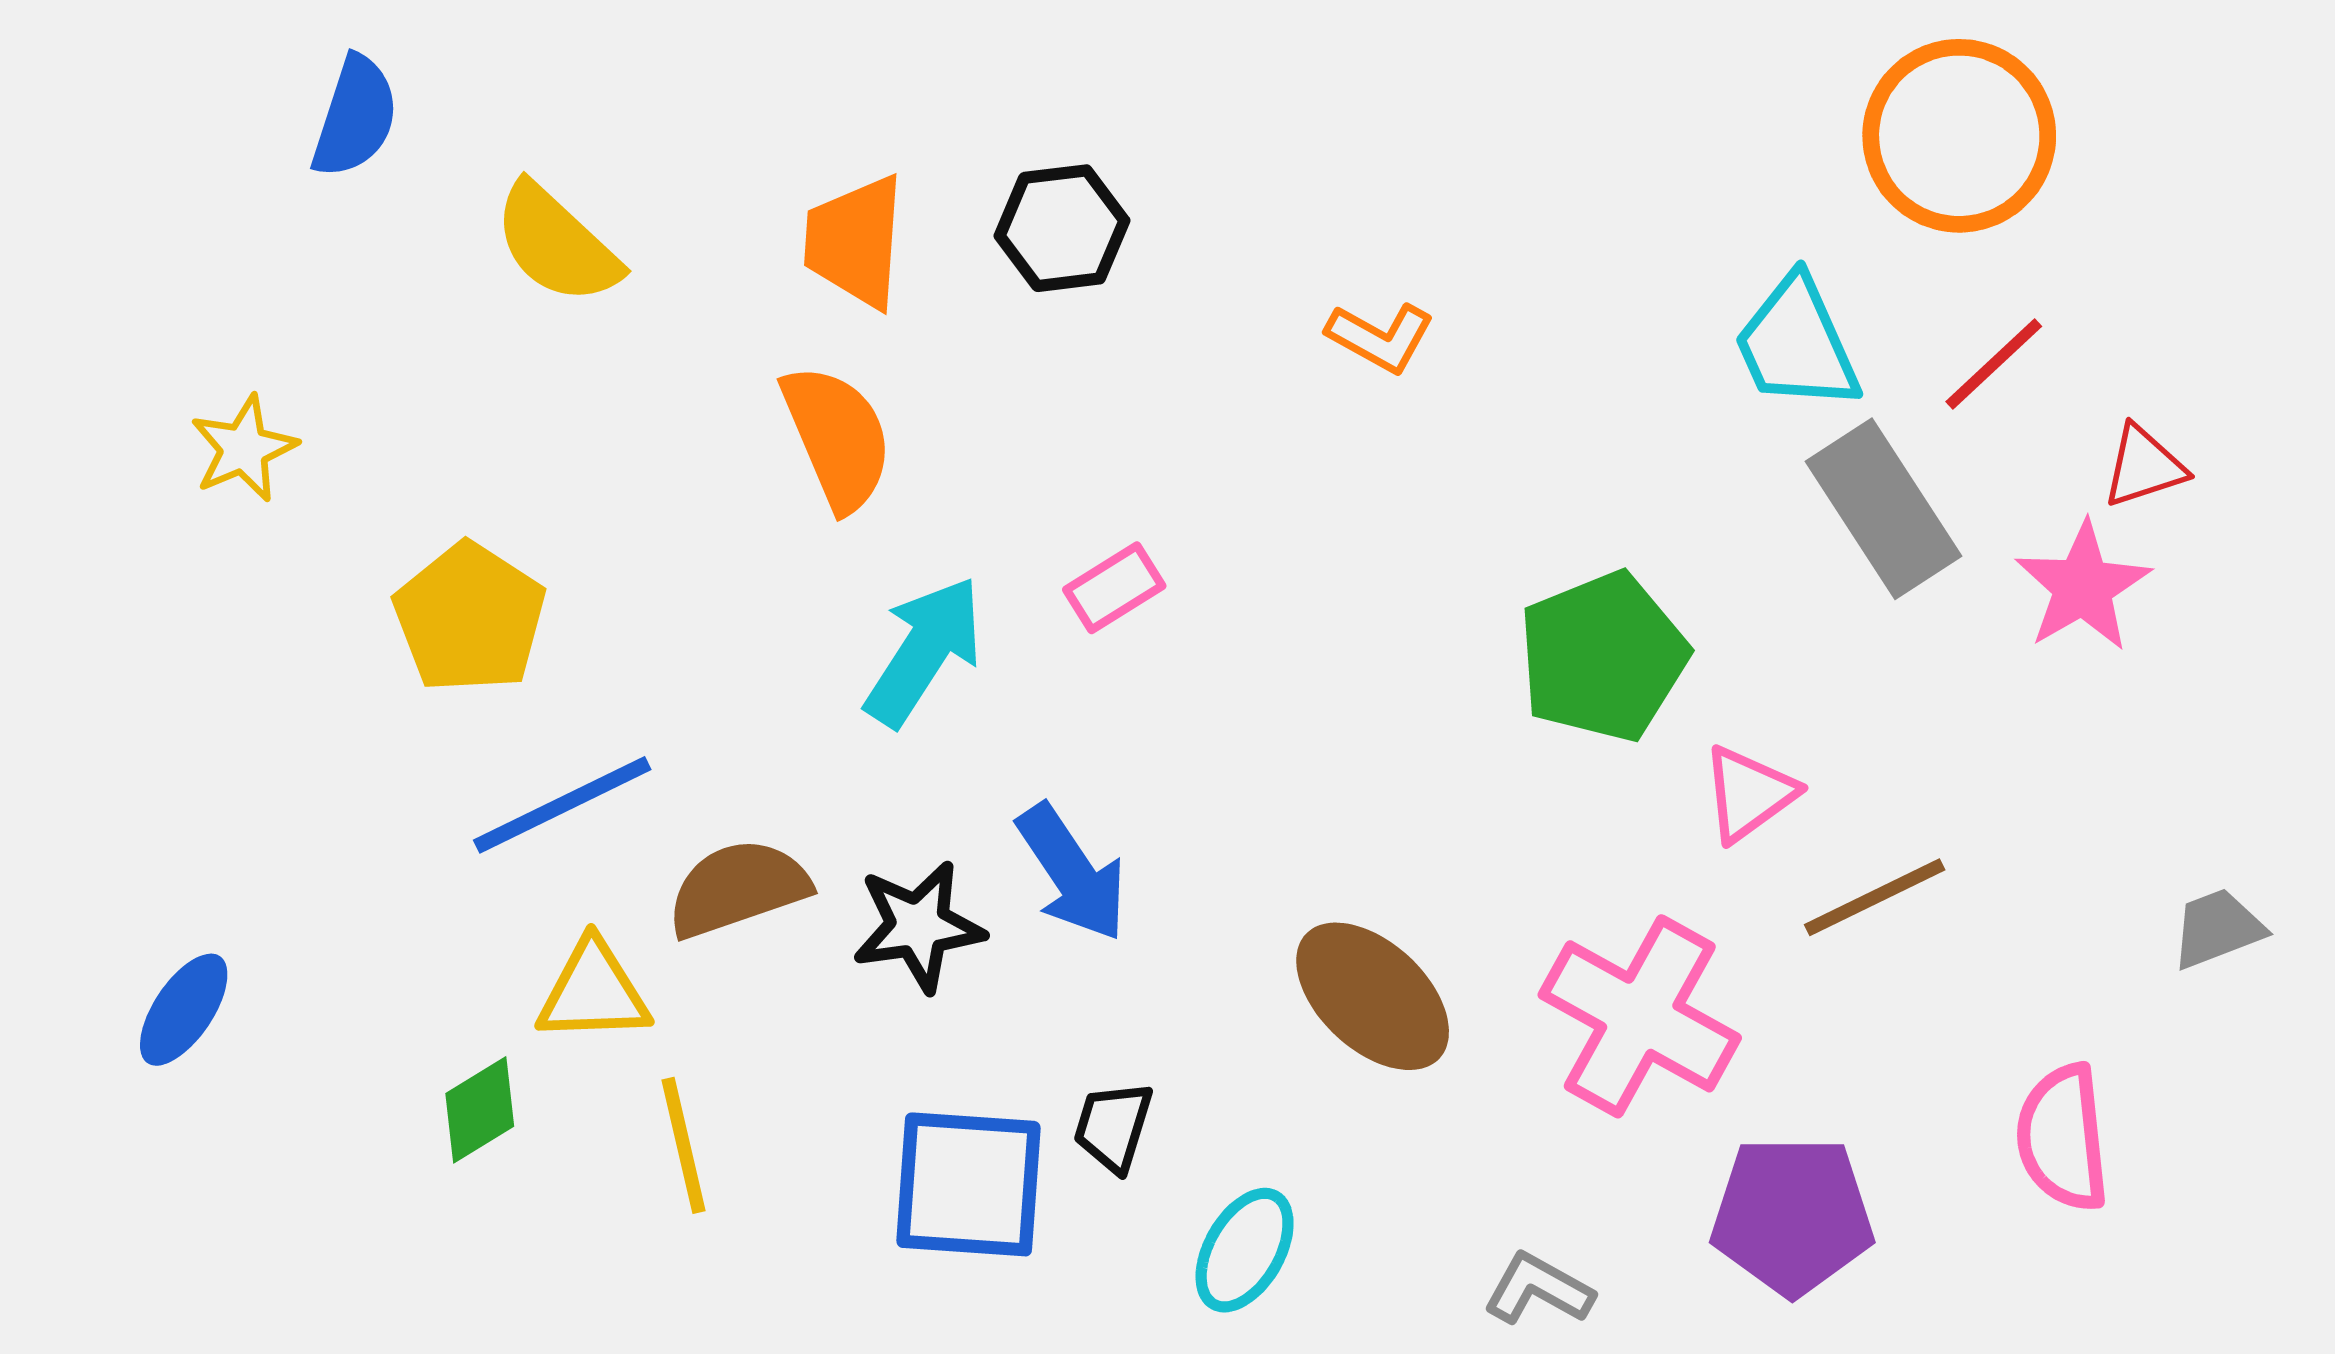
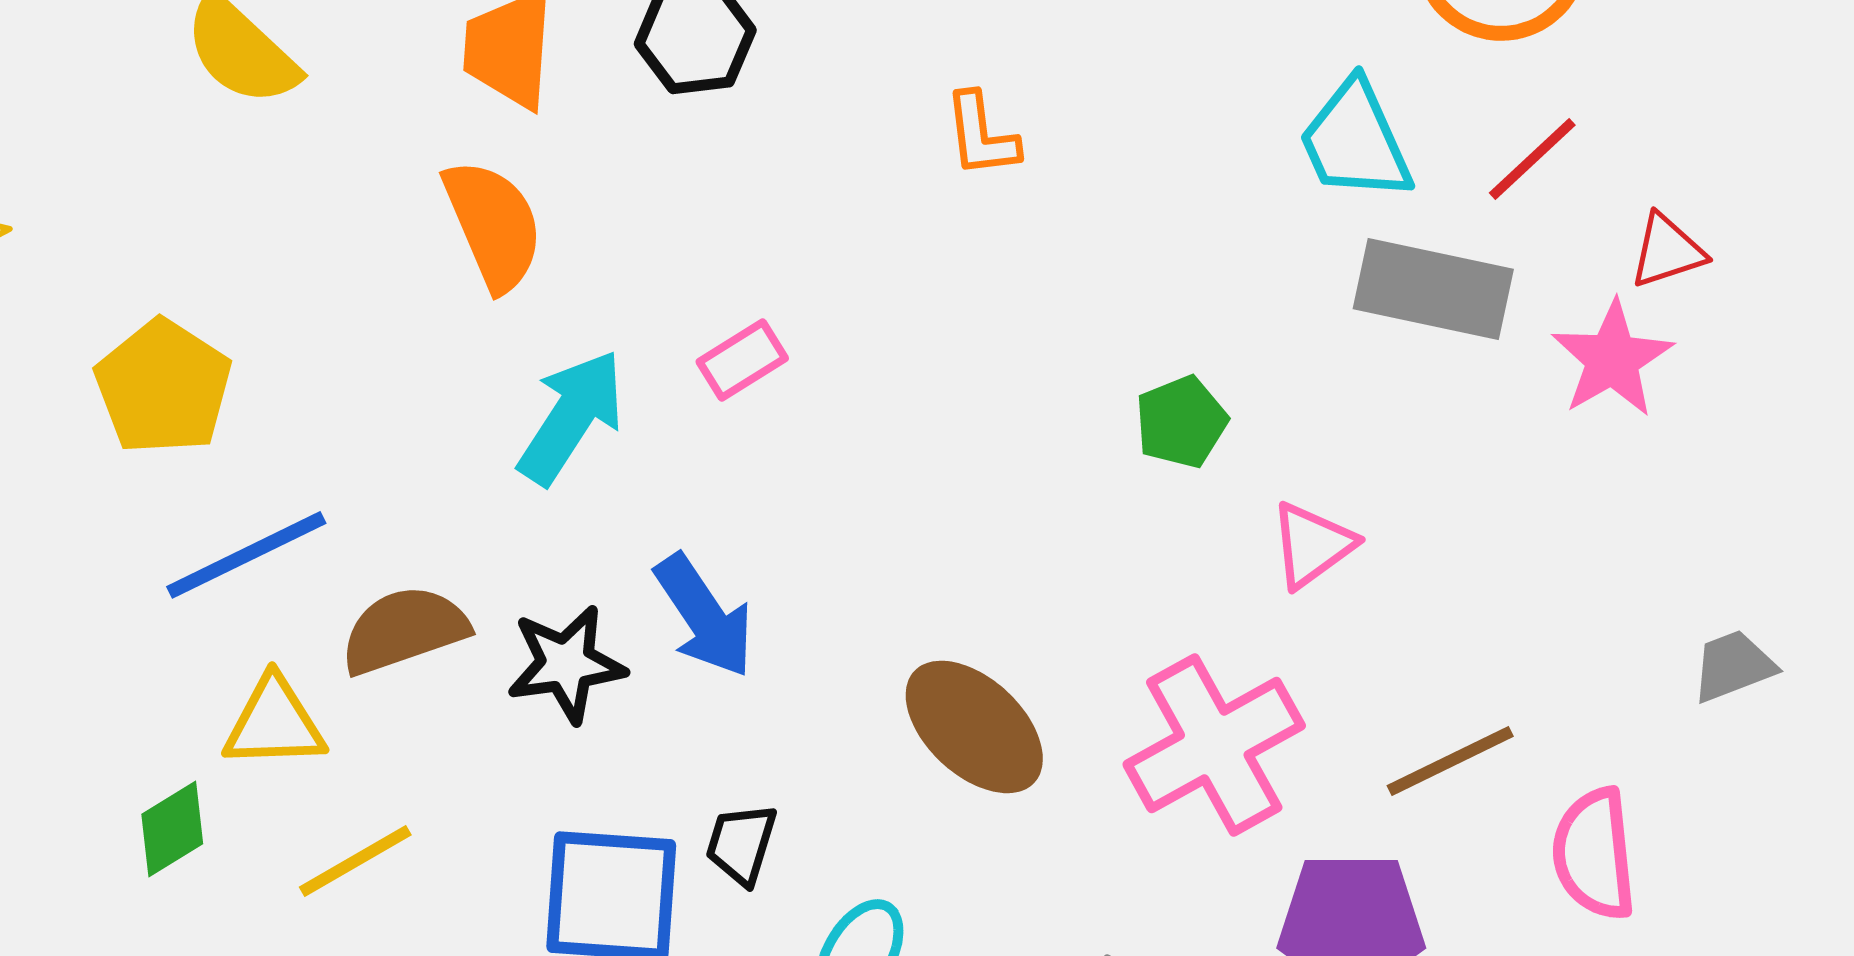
orange L-shape: (1380, 337) -> (981, 135), turned 54
gray rectangle: (1884, 509) -> (1433, 289), turned -45
green pentagon: (1603, 657) -> (1181, 422), size x0.6
brown line: (1875, 897) -> (1450, 761), moved
pink cross: (1640, 1016) -> (1214, 745), turned 32
yellow line: (684, 1145) -> (355, 861), turned 73

